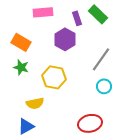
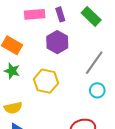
purple rectangle: (77, 18) -> (60, 14), moved
yellow semicircle: (35, 103) -> (13, 108), moved

